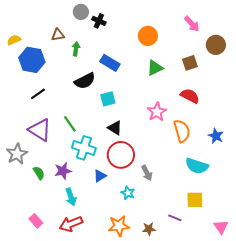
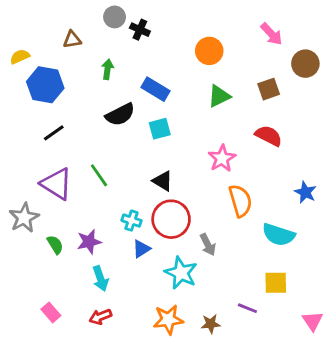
brown triangle: (58, 35) -> (72, 40), moved
cyan square: (108, 99) -> (160, 129), moved
orange semicircle: (182, 131) -> (240, 201), moved
cyan cross: (84, 148) -> (131, 221), moved, size x0.6
cyan star: (128, 193) -> (181, 273), size x1.6
red arrow: (71, 224) -> (100, 317), size x0.7

